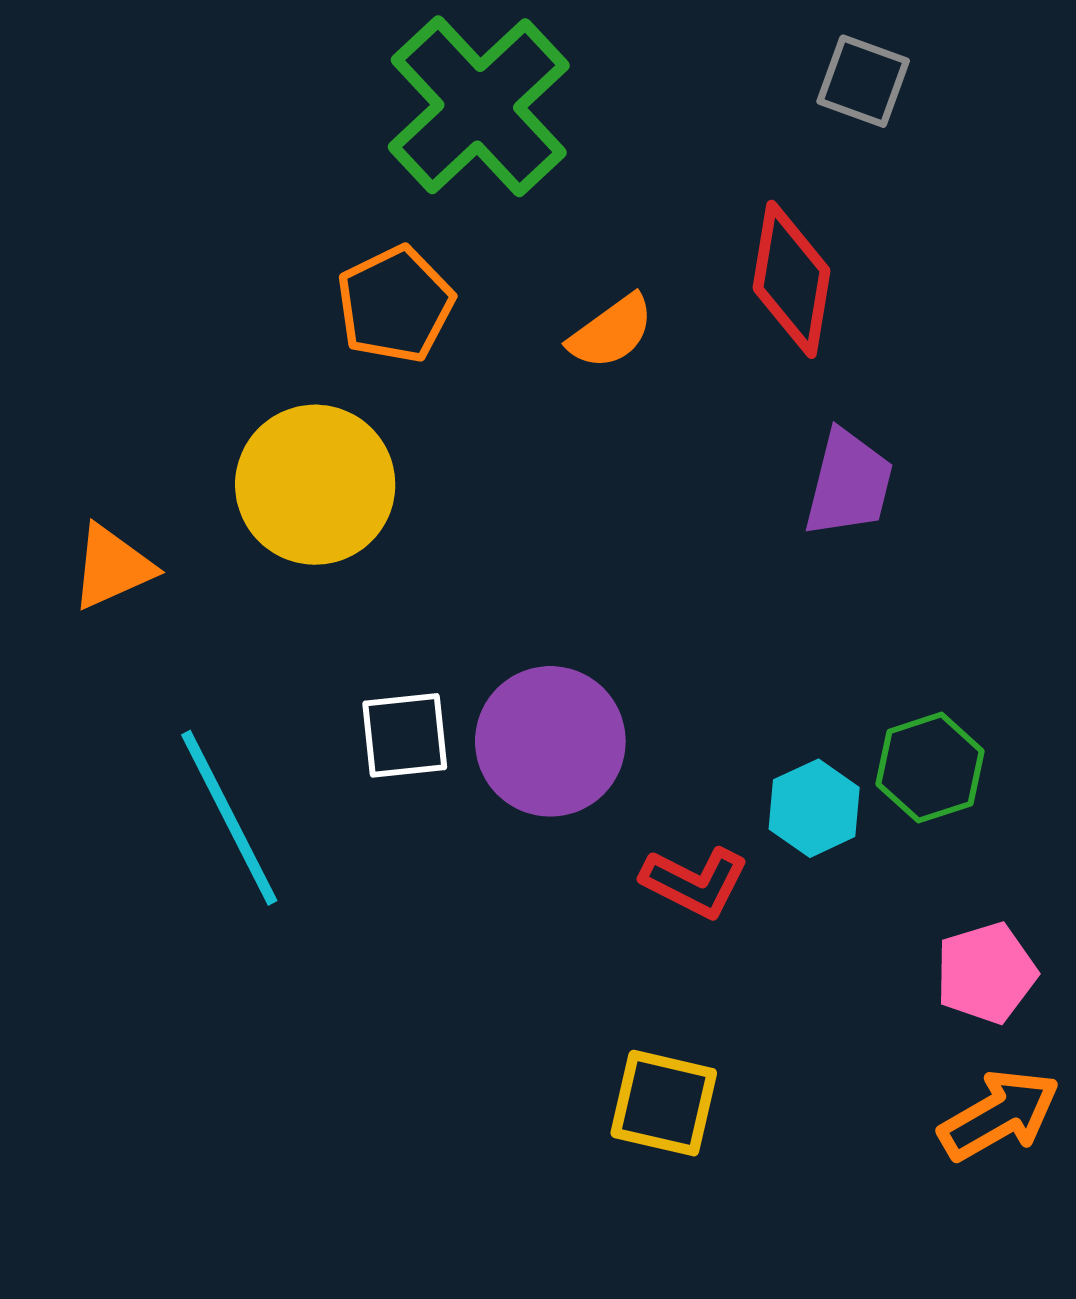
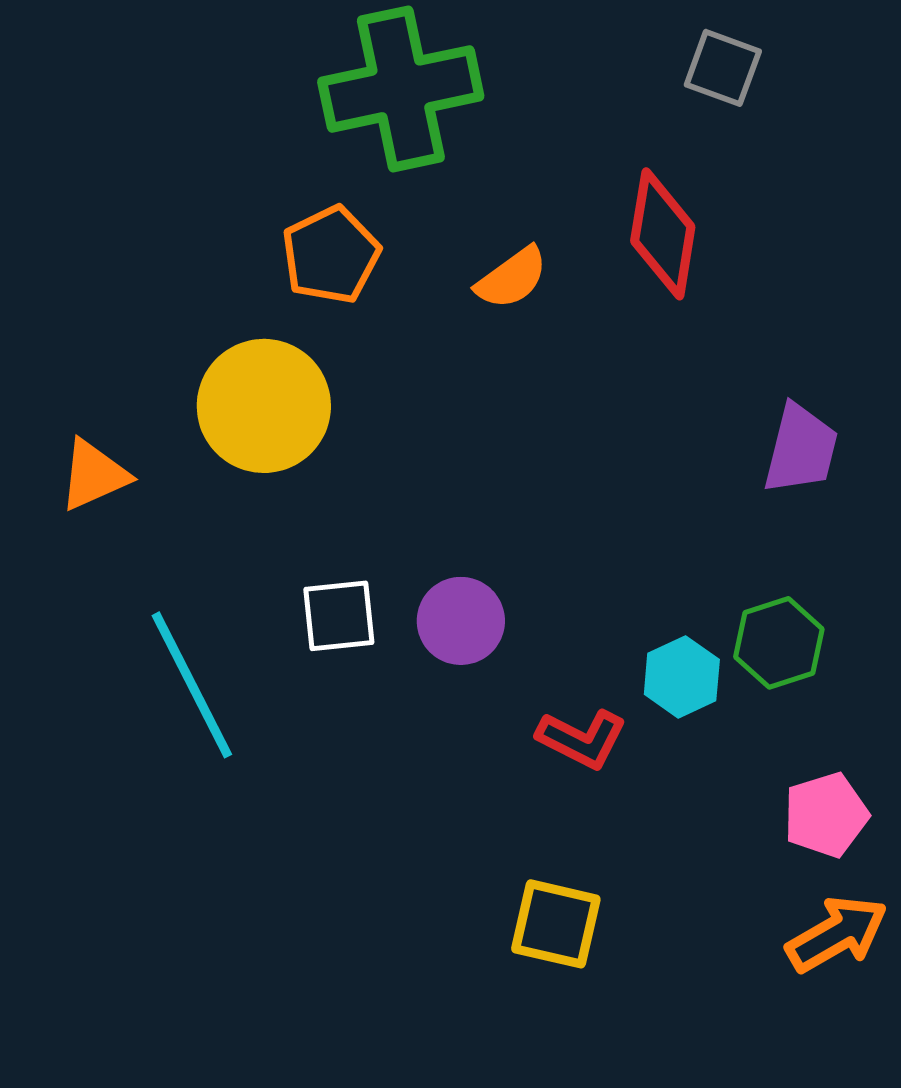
green cross: (479, 106) -> (401, 89), turned 31
purple trapezoid: (849, 483) -> (801, 449), moved
purple circle: (550, 741) -> (461, 621), size x0.7

